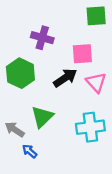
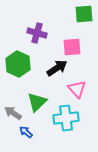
pink triangle: (96, 82) -> (77, 89), moved
cyan cross: (90, 127) -> (66, 118), moved

